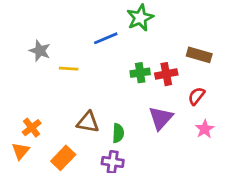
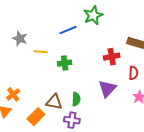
green cross: (140, 73) -> (65, 63), moved
red semicircle: (196, 96) -> (133, 73), turned 144
brown triangle: (88, 122) -> (54, 102), moved

